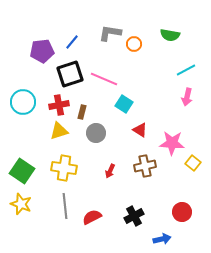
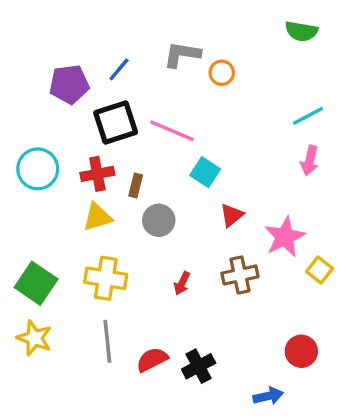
green semicircle: (170, 35) -> (301, 31), moved
red triangle: (140, 130) -> (232, 215), turned 49
pink star: (172, 143) -> (285, 237), turned -30
black cross: (134, 216) -> (199, 366), moved

